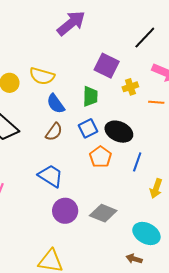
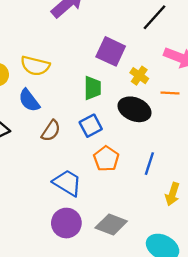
yellow cross: (130, 87) -> (139, 76), turned -35
blue semicircle: (56, 104) -> (29, 100), moved
black ellipse: (119, 132) -> (135, 109), moved
blue trapezoid: (51, 176) -> (67, 183), moved

